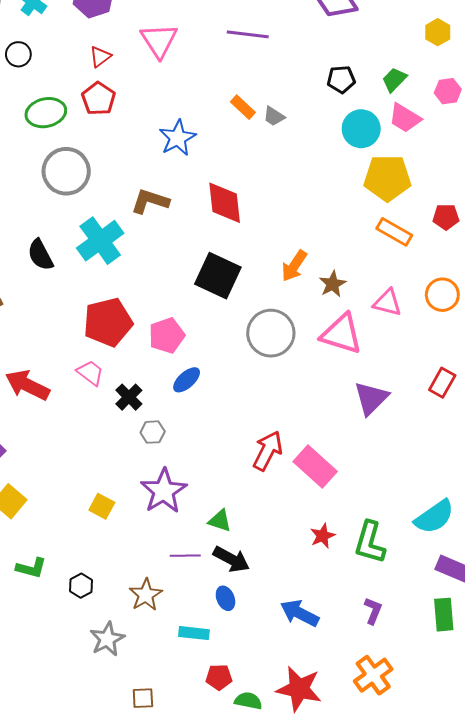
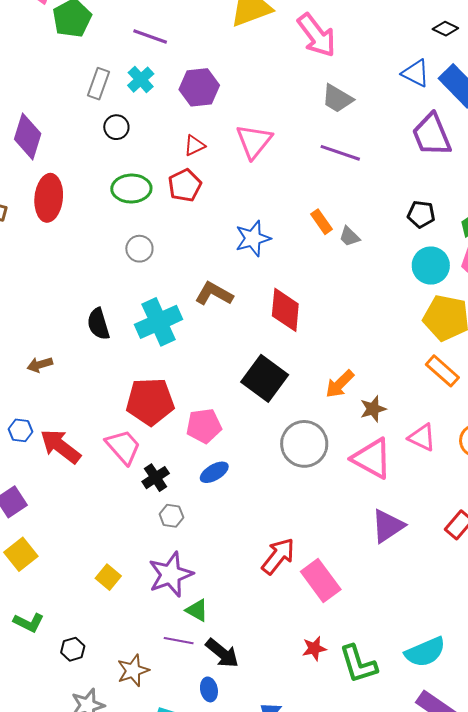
gray circle: (66, 171) -> (139, 249), size x0.6
pink trapezoid: (90, 373) -> (123, 447), size x1.4
green triangle: (220, 521) -> (197, 610), moved
green L-shape: (370, 542) -> (358, 664), turned -45

